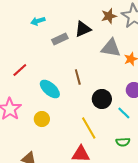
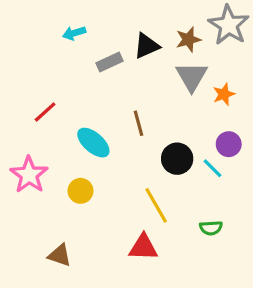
brown star: (109, 16) -> (188, 39), moved
gray triangle: (111, 48) -> (192, 77), turned 50
cyan line: (124, 113) -> (213, 168), moved

